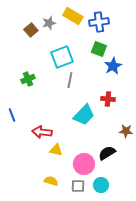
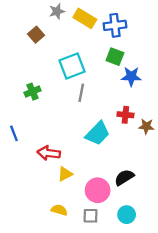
gray star: (49, 23) -> (57, 11), moved
blue star: (113, 66) -> (131, 76), turned 30
brown star: (126, 131) -> (146, 126), moved
yellow triangle: (56, 150) -> (65, 174), turned -40
cyan circle: (101, 185) -> (127, 215), moved

